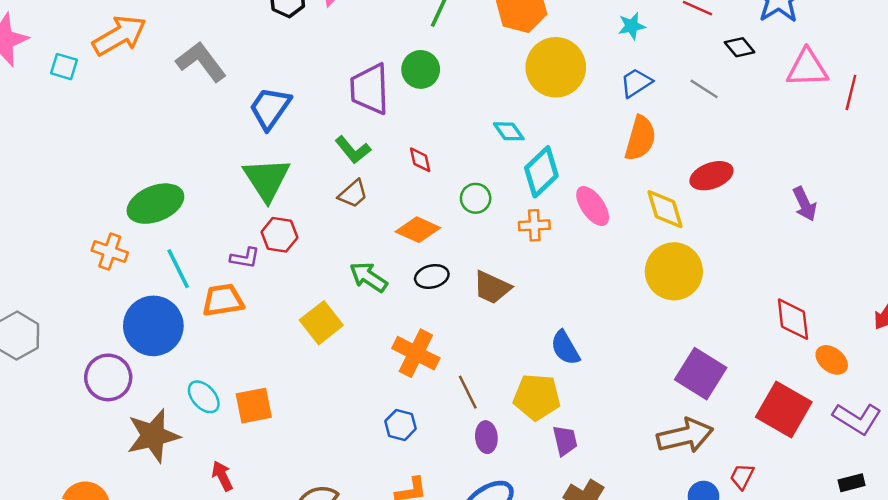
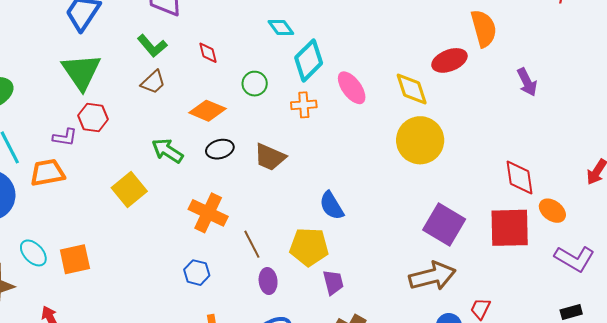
orange semicircle: (640, 138) -> (484, 28), moved, turned -30
red square: (784, 409) -> (510, 228), moved, turned -30

